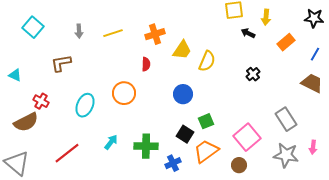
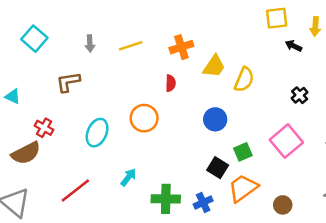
pink square: (247, 137) -> (286, 141), moved
green cross: (146, 146) -> (166, 199), moved

